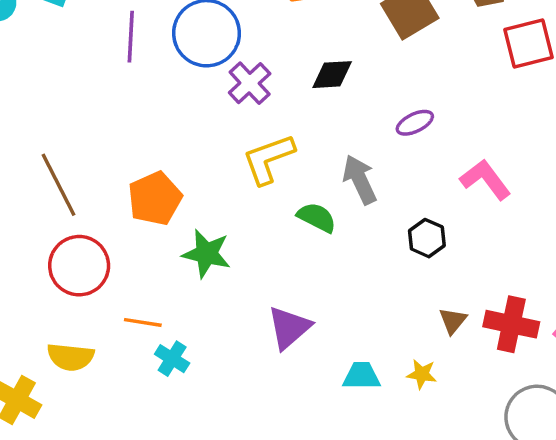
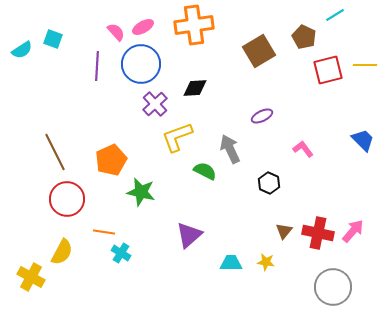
black diamond: (332, 75) -> (195, 88), moved
purple cross: (250, 83) -> (155, 104), moved
pink L-shape: (485, 180) -> (303, 149), size x0.7
yellow semicircle: (70, 357) -> (62, 252), turned -68

